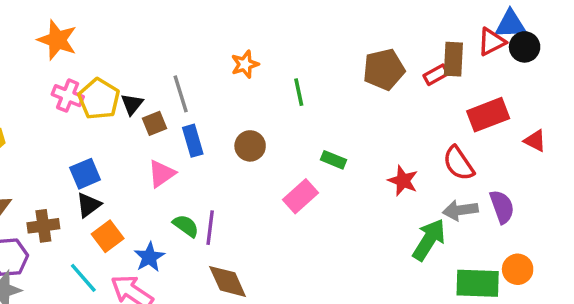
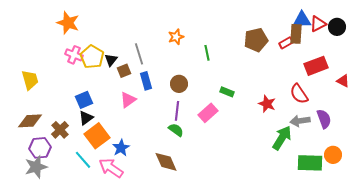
blue triangle: (511, 24) -> (302, 20), moved
brown cross: (43, 226) -> (60, 130), turned -36
green semicircle: (186, 226) -> (176, 130), moved
purple line: (210, 228) -> (177, 111), moved
orange square: (108, 236) -> (97, 136), size x1.4

